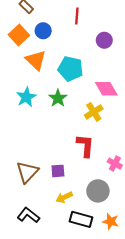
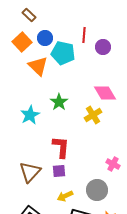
red line: (77, 16) -> (84, 35), moved
cyan pentagon: (71, 69) -> (63, 53), moved
cyan star: (26, 97) -> (30, 115), moved
red L-shape: (85, 146) -> (61, 147), moved

